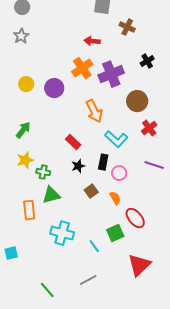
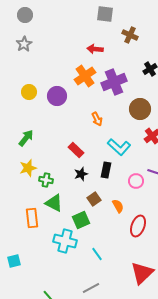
orange arrow: (94, 111) -> (97, 119), size x0.6
pink circle: (119, 173) -> (136, 181), moved
green triangle: (51, 195) -> (54, 203), turned 42
red ellipse: (135, 218) -> (138, 226), turned 60
green square: (115, 233) -> (81, 220), moved

